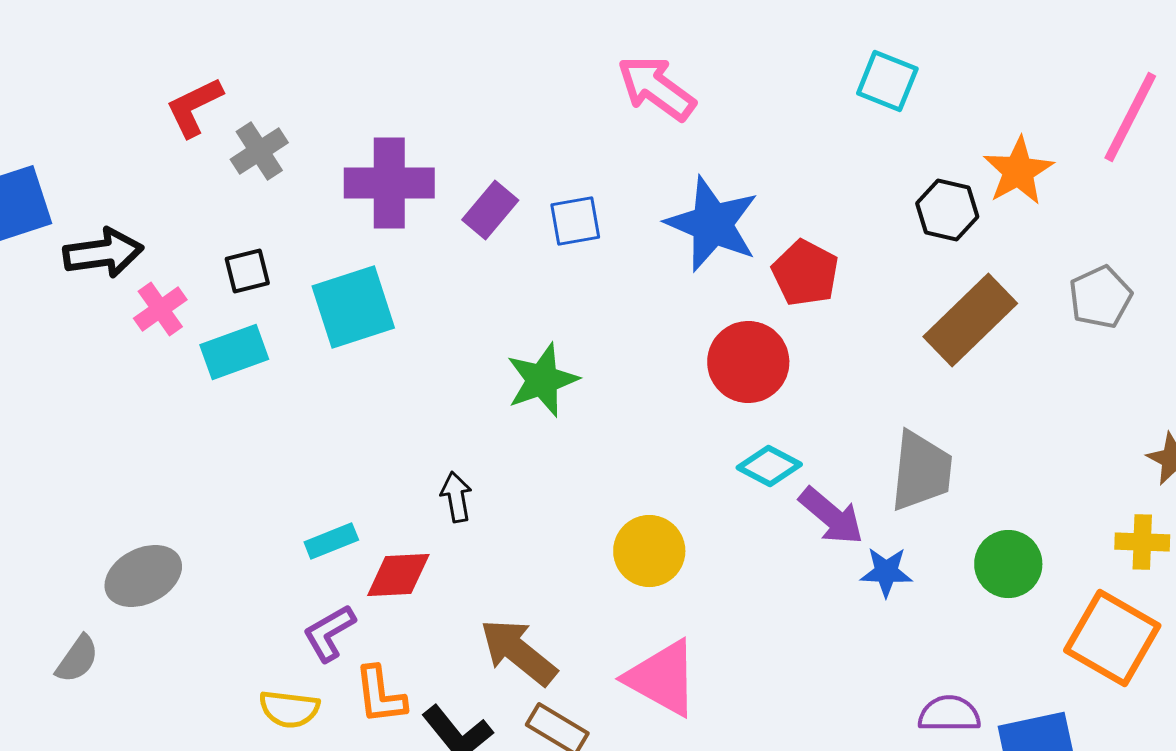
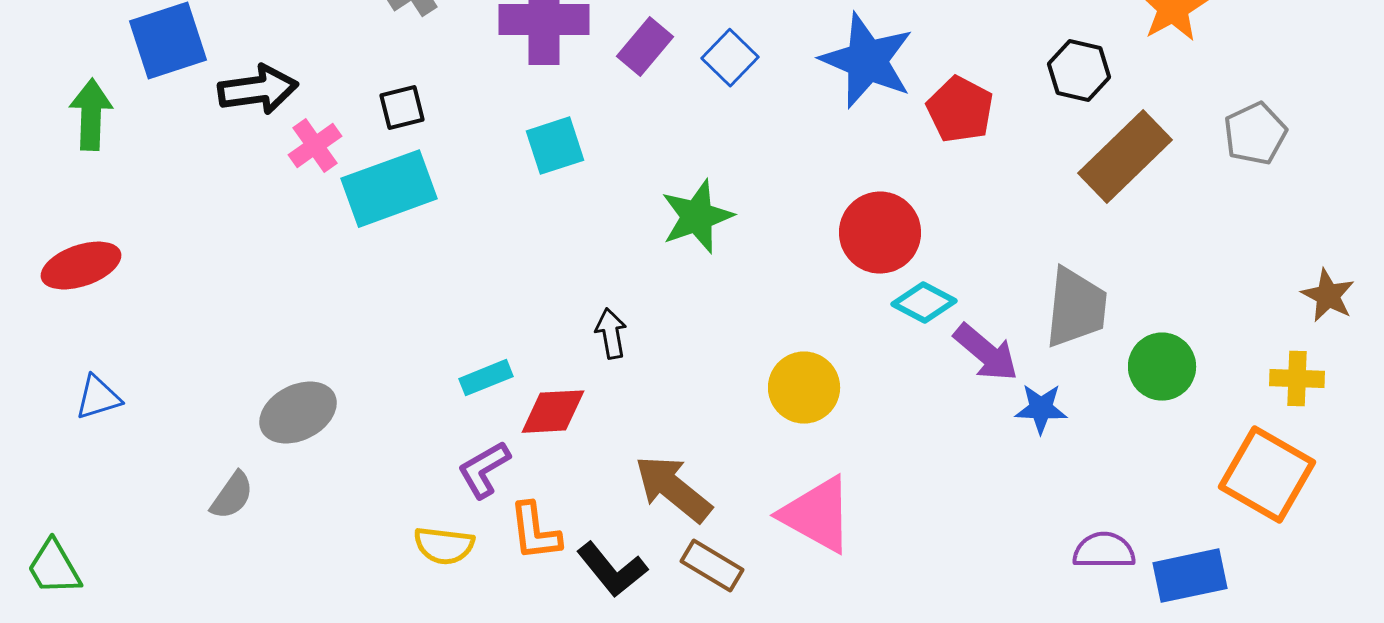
black hexagon: (947, 210) -> (1079, 71), moved
blue square: (575, 221) -> (730, 58), turned -36
cyan square: (353, 307) -> (555, 146), moved, size x0.7
cyan rectangle: (234, 352) -> (389, 189), size x1.4
red circle: (748, 362) -> (880, 233), moved
green circle: (1008, 564) -> (1162, 367), moved

